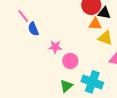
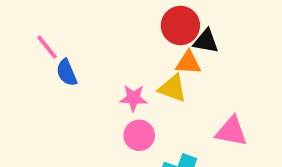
yellow triangle: (105, 38) -> (173, 88), moved
pink star: (55, 47) -> (133, 98), moved

